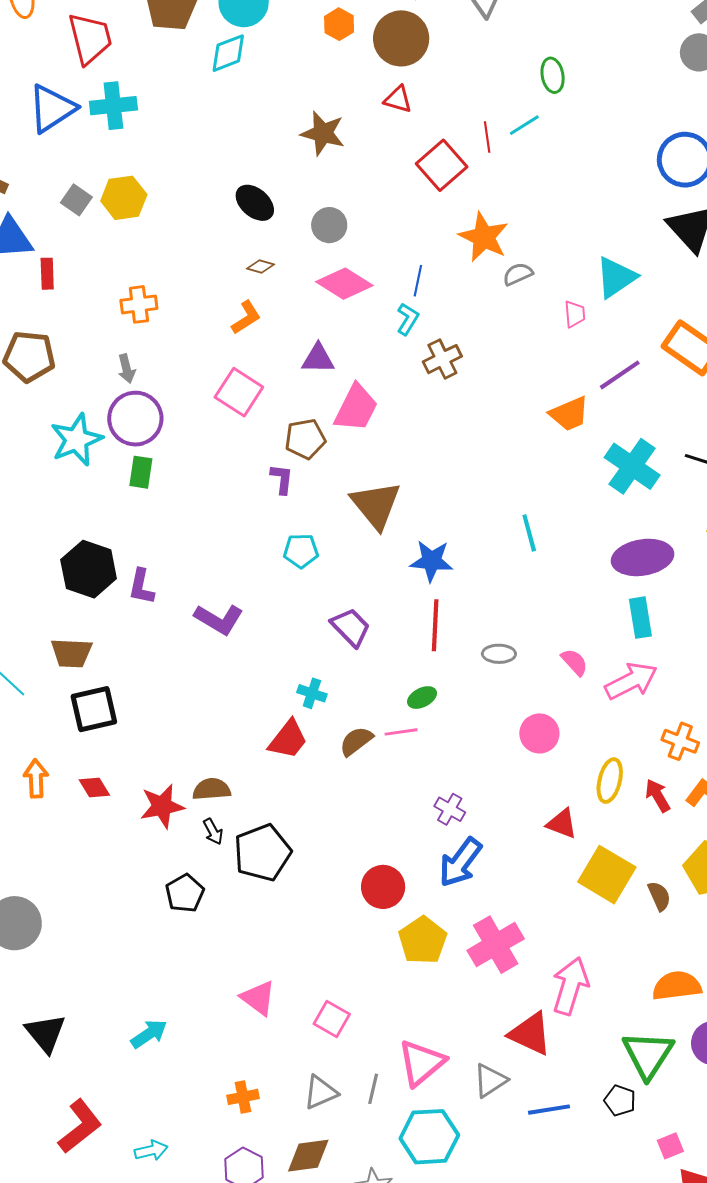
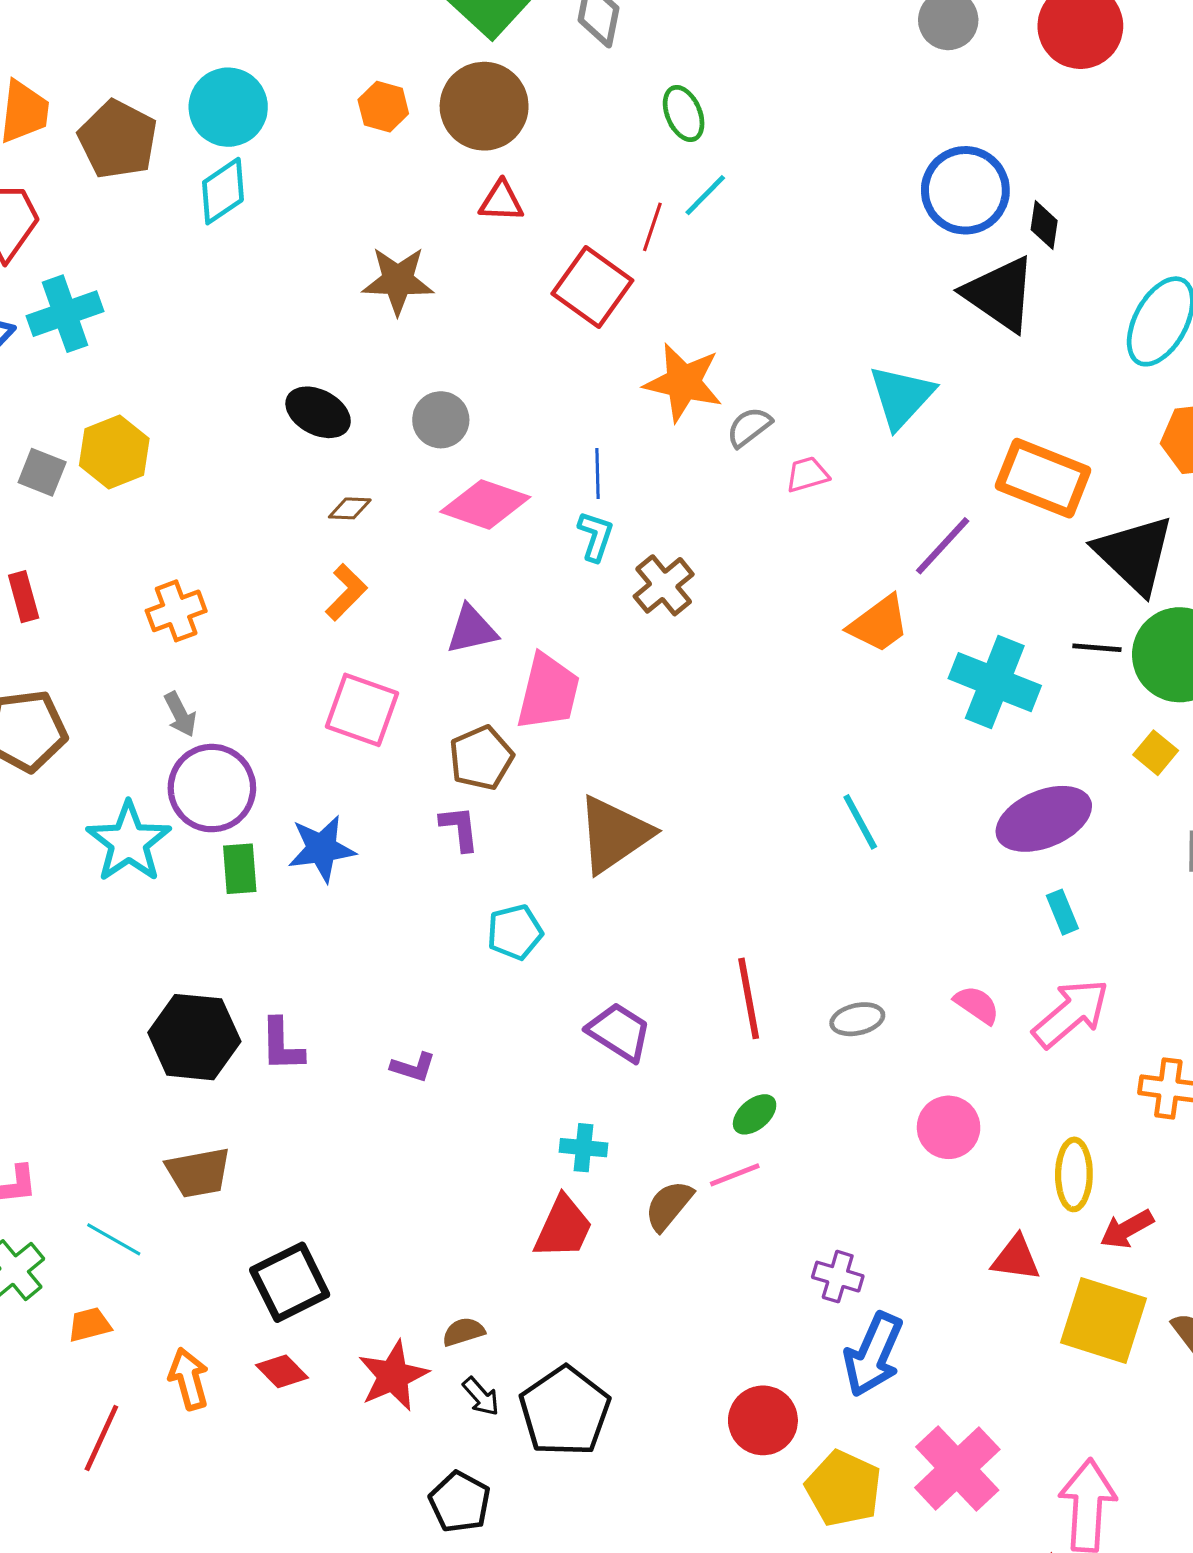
green ellipse: (553, 75) -> (684, 113), moved
red line: (487, 137) -> (652, 227), turned 40
pink trapezoid: (575, 314) -> (807, 474), moved, turned -88
brown triangle: (376, 505) -> (614, 834), turned 48
blue star: (431, 561) -> (322, 849), moved
cyan rectangle: (640, 618) -> (1062, 912), size x0.7
purple L-shape: (219, 619) -> (413, 1067), size x0.6
black square: (94, 709) -> (290, 1282), moved
brown semicircle: (212, 789) -> (463, 1332), size x0.7
red arrow: (658, 796) -> (1127, 1229), moved, turned -76

